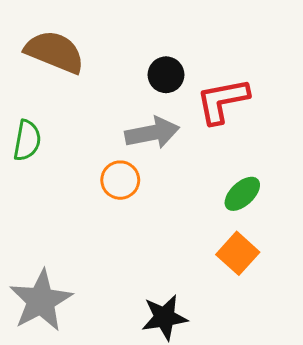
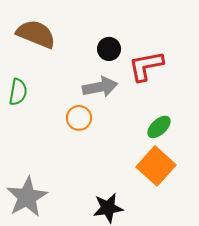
orange square: (238, 253) -> (156, 166), size x1.4

